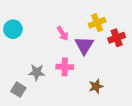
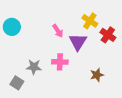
yellow cross: (97, 23) -> (90, 21), turned -35
red cross: (117, 38) -> (108, 35), turned -35
brown star: (96, 86) -> (97, 75), moved

